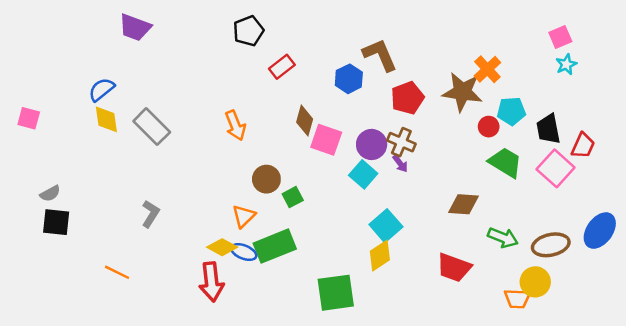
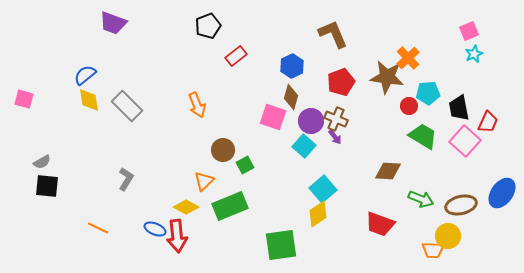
brown L-shape: (380, 55) -> (333, 34), moved
brown diamond: (305, 121) -> (291, 97), moved
blue ellipse: (244, 252) -> (155, 229), moved

